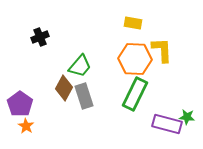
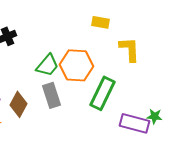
orange hexagon: (135, 59) -> (76, 65), moved
brown diamond: (64, 88) -> (18, 104), moved

